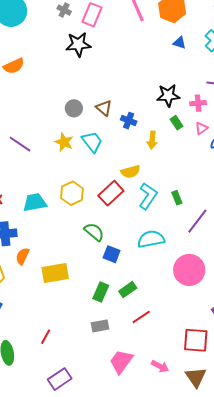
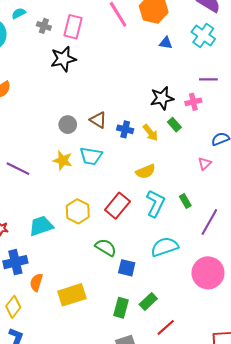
pink triangle: (201, 128) -> (205, 164), moved
yellow arrow: (152, 140) -> (150, 133), moved, turned -36
cyan trapezoid: (92, 142) -> (91, 156), turned 145
yellow semicircle: (130, 172) -> (146, 171), moved

